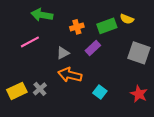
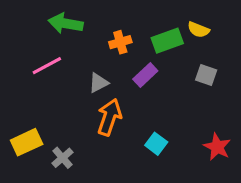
gray square: (139, 53) -> (206, 75), moved, size x0.6
orange arrow: (70, 75) -> (109, 117), turned 95
gray cross: (40, 89) -> (62, 158), moved

